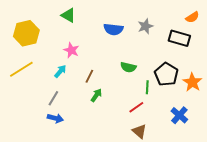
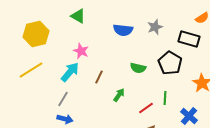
cyan arrow: (60, 71) -> (70, 72), size x1.5
black pentagon: (166, 74) -> (170, 63), moved
green line: (147, 87) -> (165, 98), moved
green arrow: (96, 95) -> (119, 95), moved

